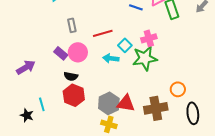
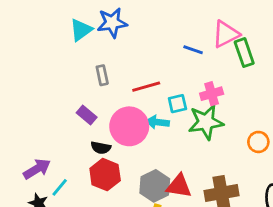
cyan square: (125, 45) -> (177, 104), turned 32
pink circle: (78, 52) -> (129, 126), moved, size x1.4
purple arrow: (26, 67) -> (37, 169), moved
orange circle: (178, 89) -> (258, 142), moved
cyan line: (42, 104) -> (60, 187), turned 56

